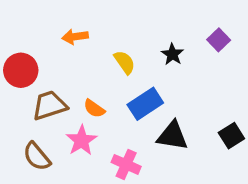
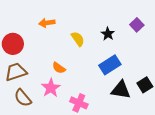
blue rectangle: (145, 104) -> (110, 65), moved
brown trapezoid: (49, 105) -> (16, 72), moved
black triangle: (172, 136) -> (121, 90), moved

